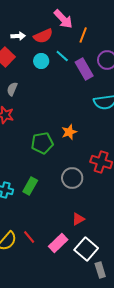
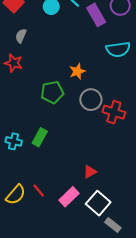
orange star: (69, 132) -> (77, 71), moved
gray circle: (72, 178) -> (91, 100), moved
gray rectangle: (100, 270) -> (113, 225), turned -35

